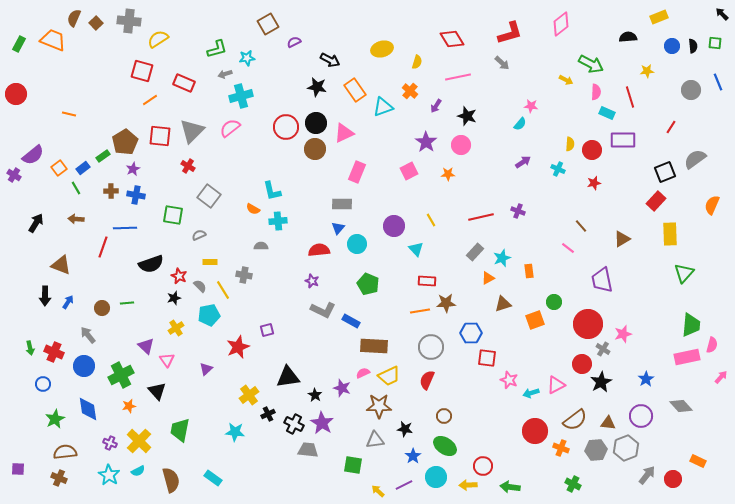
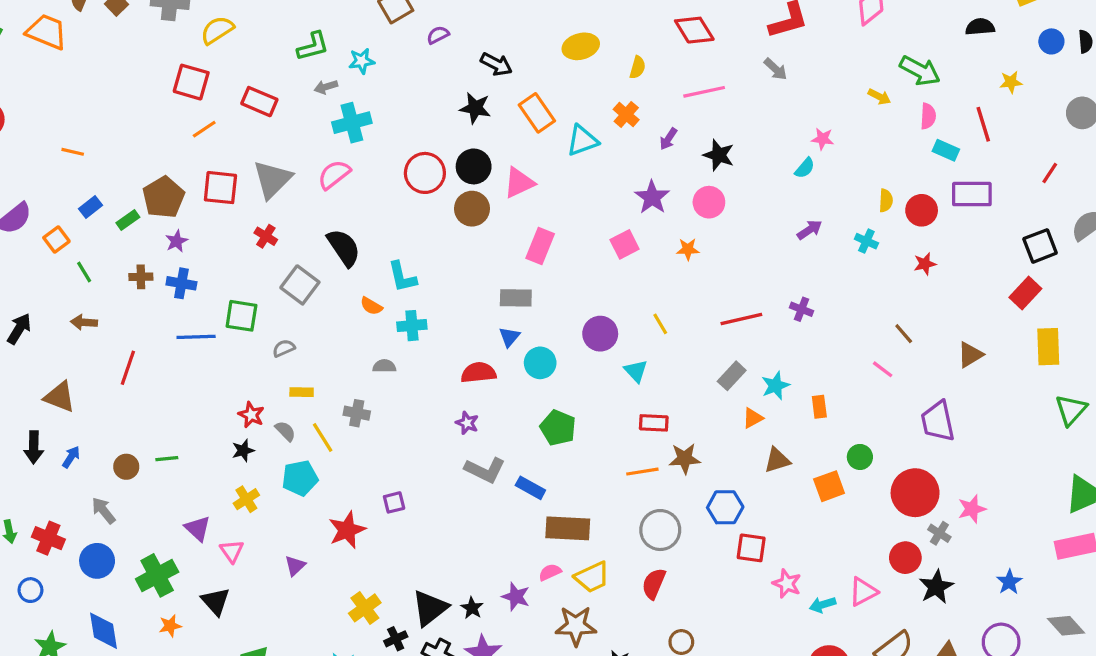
blue rectangle: (83, 168) -> (91, 207), moved
blue line: (125, 228) -> (196, 337), moved
black semicircle: (151, 264) -> (344, 248), moved, turned -105
black triangle: (288, 377) -> (430, 608), moved, turned -30

